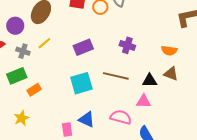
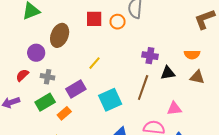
yellow line: (44, 43) -> (94, 63), moved
purple rectangle: (83, 47) -> (76, 89), moved
brown line: (116, 76) -> (143, 87), turned -75
black triangle: (150, 81) -> (168, 73), moved

